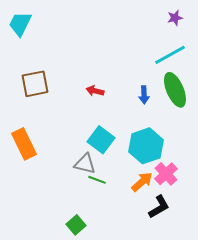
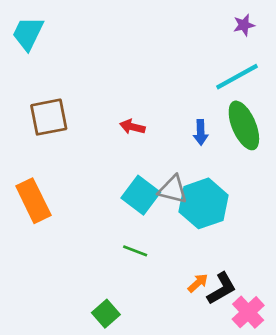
gray triangle: (85, 164) -> (173, 190), moved
pink cross: (166, 174) -> (248, 312), moved
orange arrow: (142, 182) -> (198, 283), moved, size x0.7

